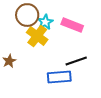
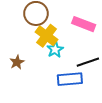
cyan star: (45, 22) -> (55, 49), moved

